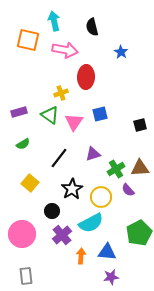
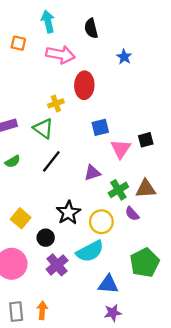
orange square: (28, 40) -> (18, 43), size x0.6
pink triangle: (74, 122) -> (121, 149), moved
black line: (59, 158) -> (51, 161), moved
yellow square: (30, 183) -> (21, 218), moved
orange arrow: (81, 256) -> (42, 310), moved

